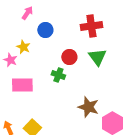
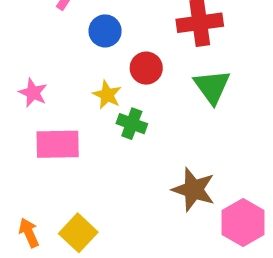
yellow star: (23, 47) -> (107, 95), moved
red circle: (69, 57) -> (146, 68), moved

